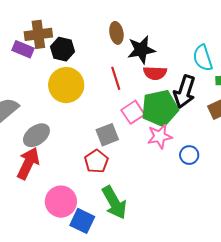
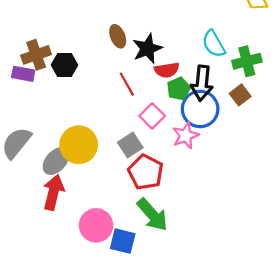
yellow circle: (66, 85) -> (79, 145), moved
green pentagon: (160, 108) -> (179, 89), moved, size x0.6
blue circle: (189, 155) -> (200, 109), moved, size x1.8
red pentagon: (96, 161) -> (146, 172), moved, size x1.4

